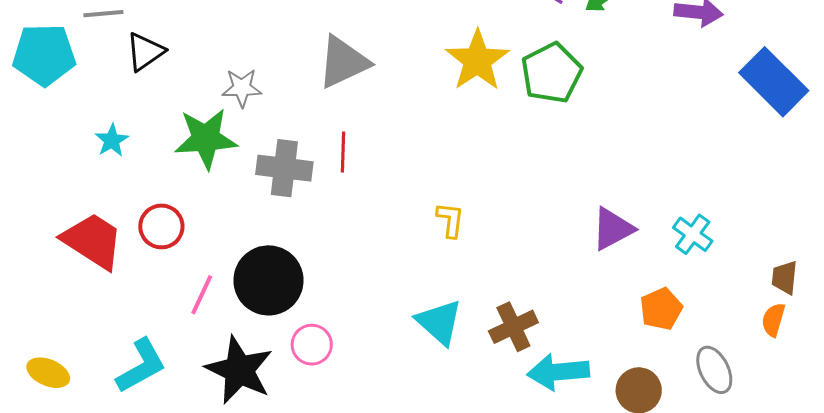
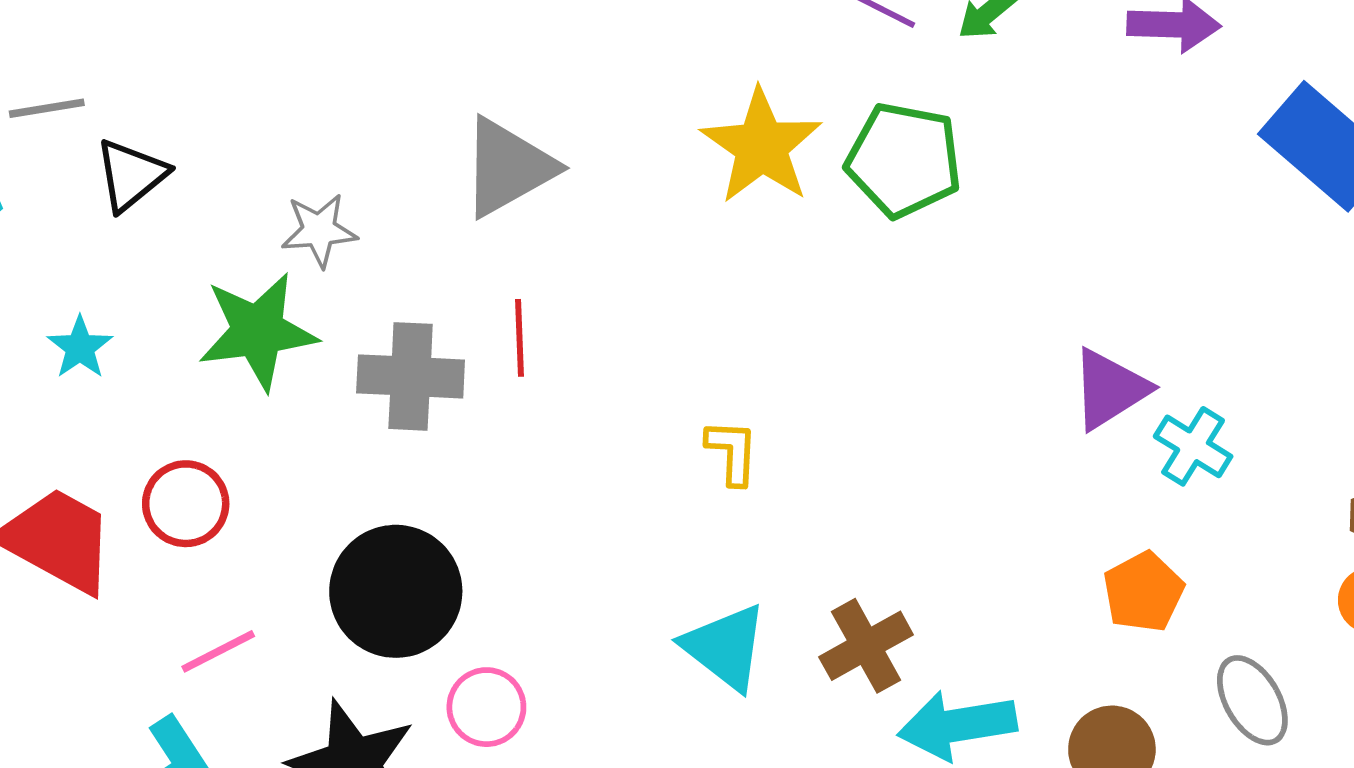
green pentagon: (552, 73) -> (904, 160), turned -30
purple triangle: (613, 229) -> (1110, 389), moved
pink line: (202, 295) -> (218, 651), moved, turned 42

